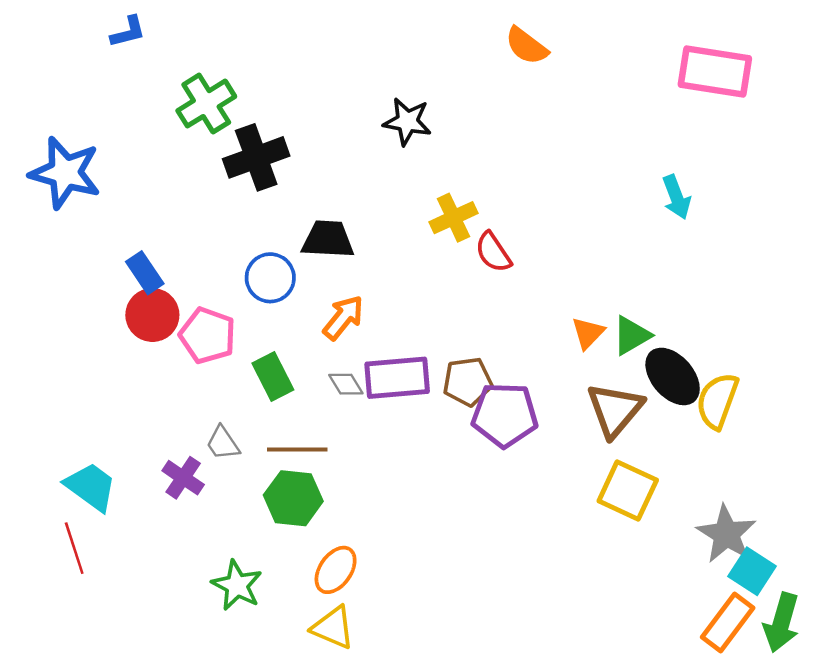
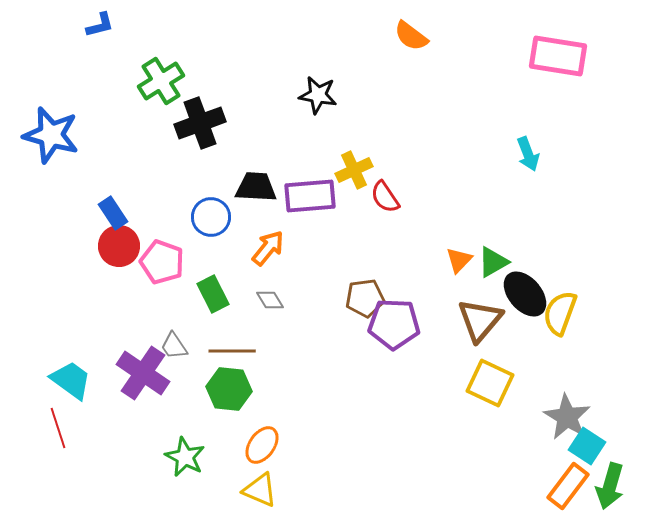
purple rectangle: (397, 378) -> (310, 196), moved
purple cross: (183, 478) -> (143, 373), size x1.6

